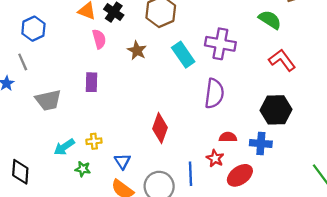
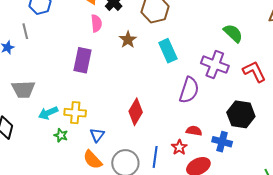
green semicircle: (270, 20) -> (233, 33), moved
purple cross: (220, 44) -> (215, 65), moved
purple rectangle: (91, 82) -> (83, 60), size x1.4
gray trapezoid: (48, 100) -> (23, 89), moved
yellow cross: (94, 141) -> (75, 113), size x1.5

